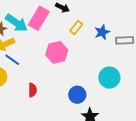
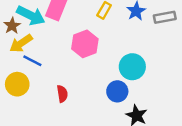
cyan circle: (109, 78) -> (132, 67), moved

